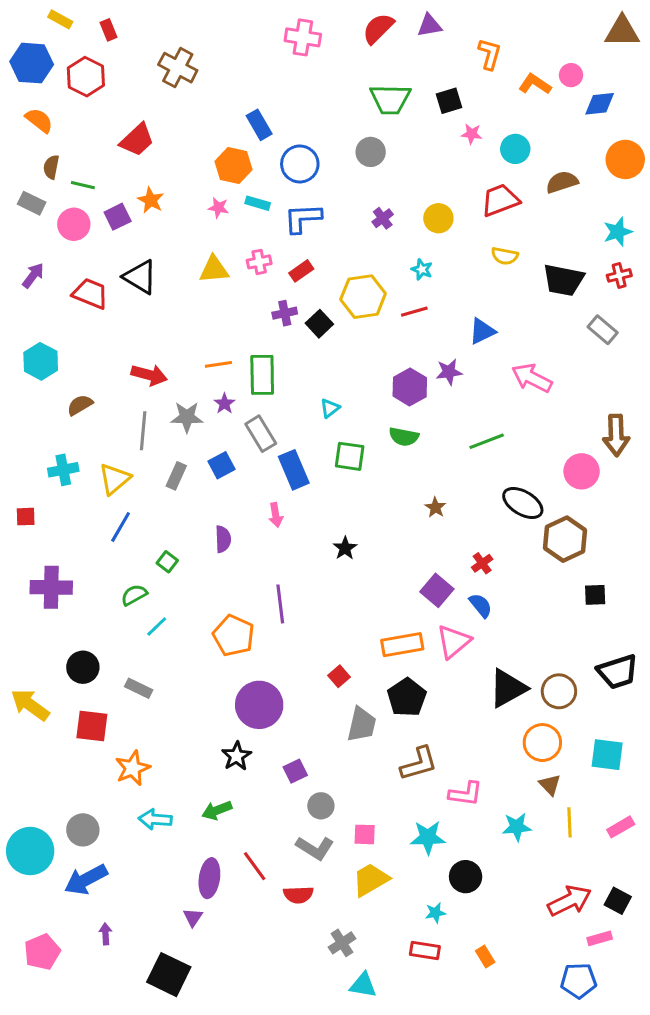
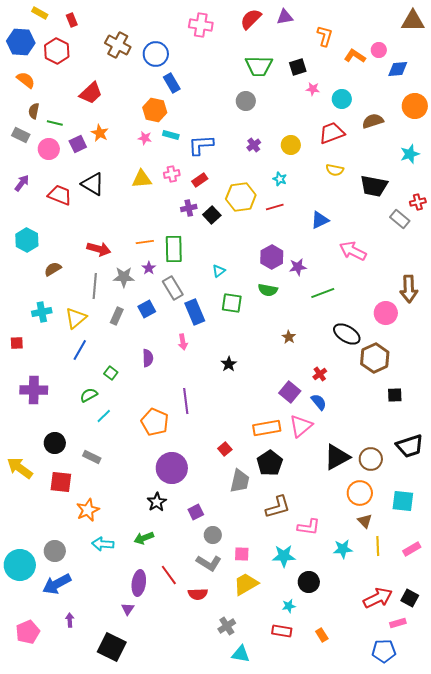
blue circle: (300, 164) -> (156, 54), moved
red cross: (619, 275) -> (418, 202), moved
purple star: (449, 372) -> (298, 267), moved

